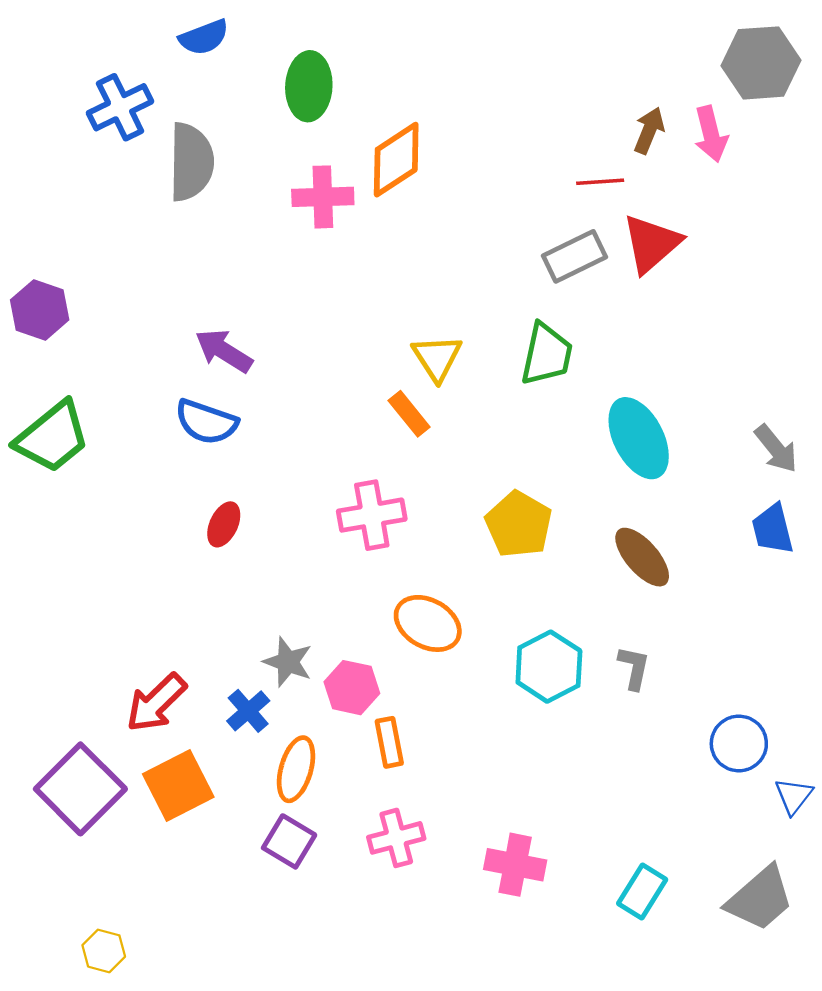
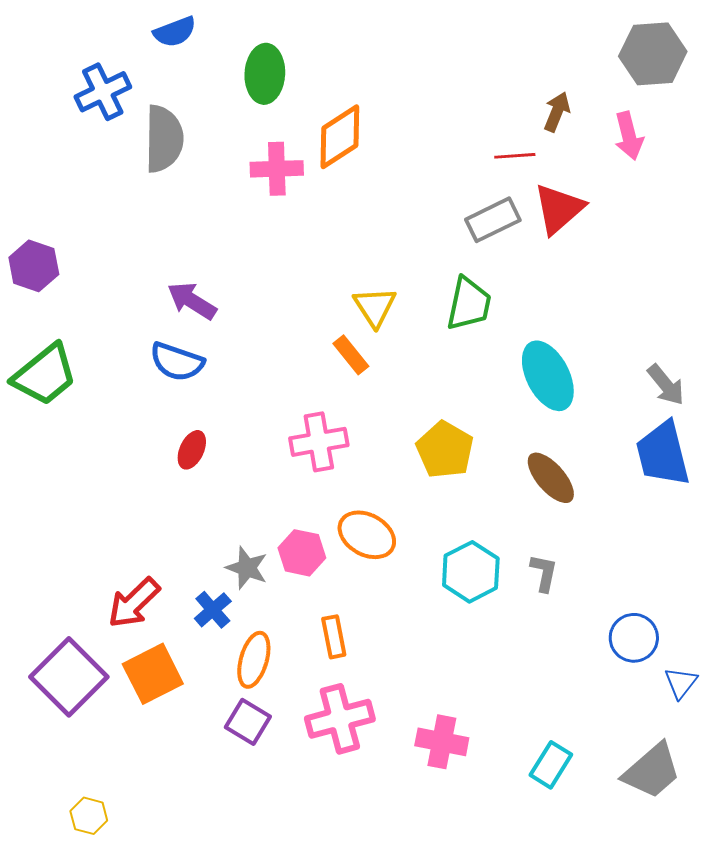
pink arrow: (711, 134) -> (629, 136), moved
blue trapezoid: (773, 529) -> (663, 454), size x1.5
pink hexagon: (352, 688) -> (302, 553), moved
pink cross: (396, 838) -> (340, 719), size x1.4

